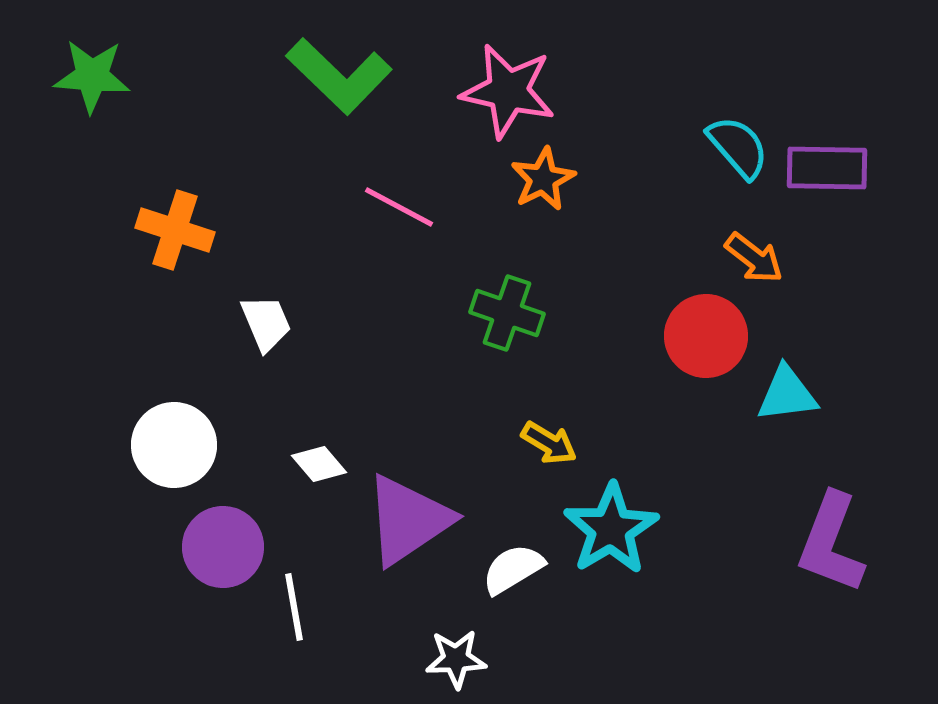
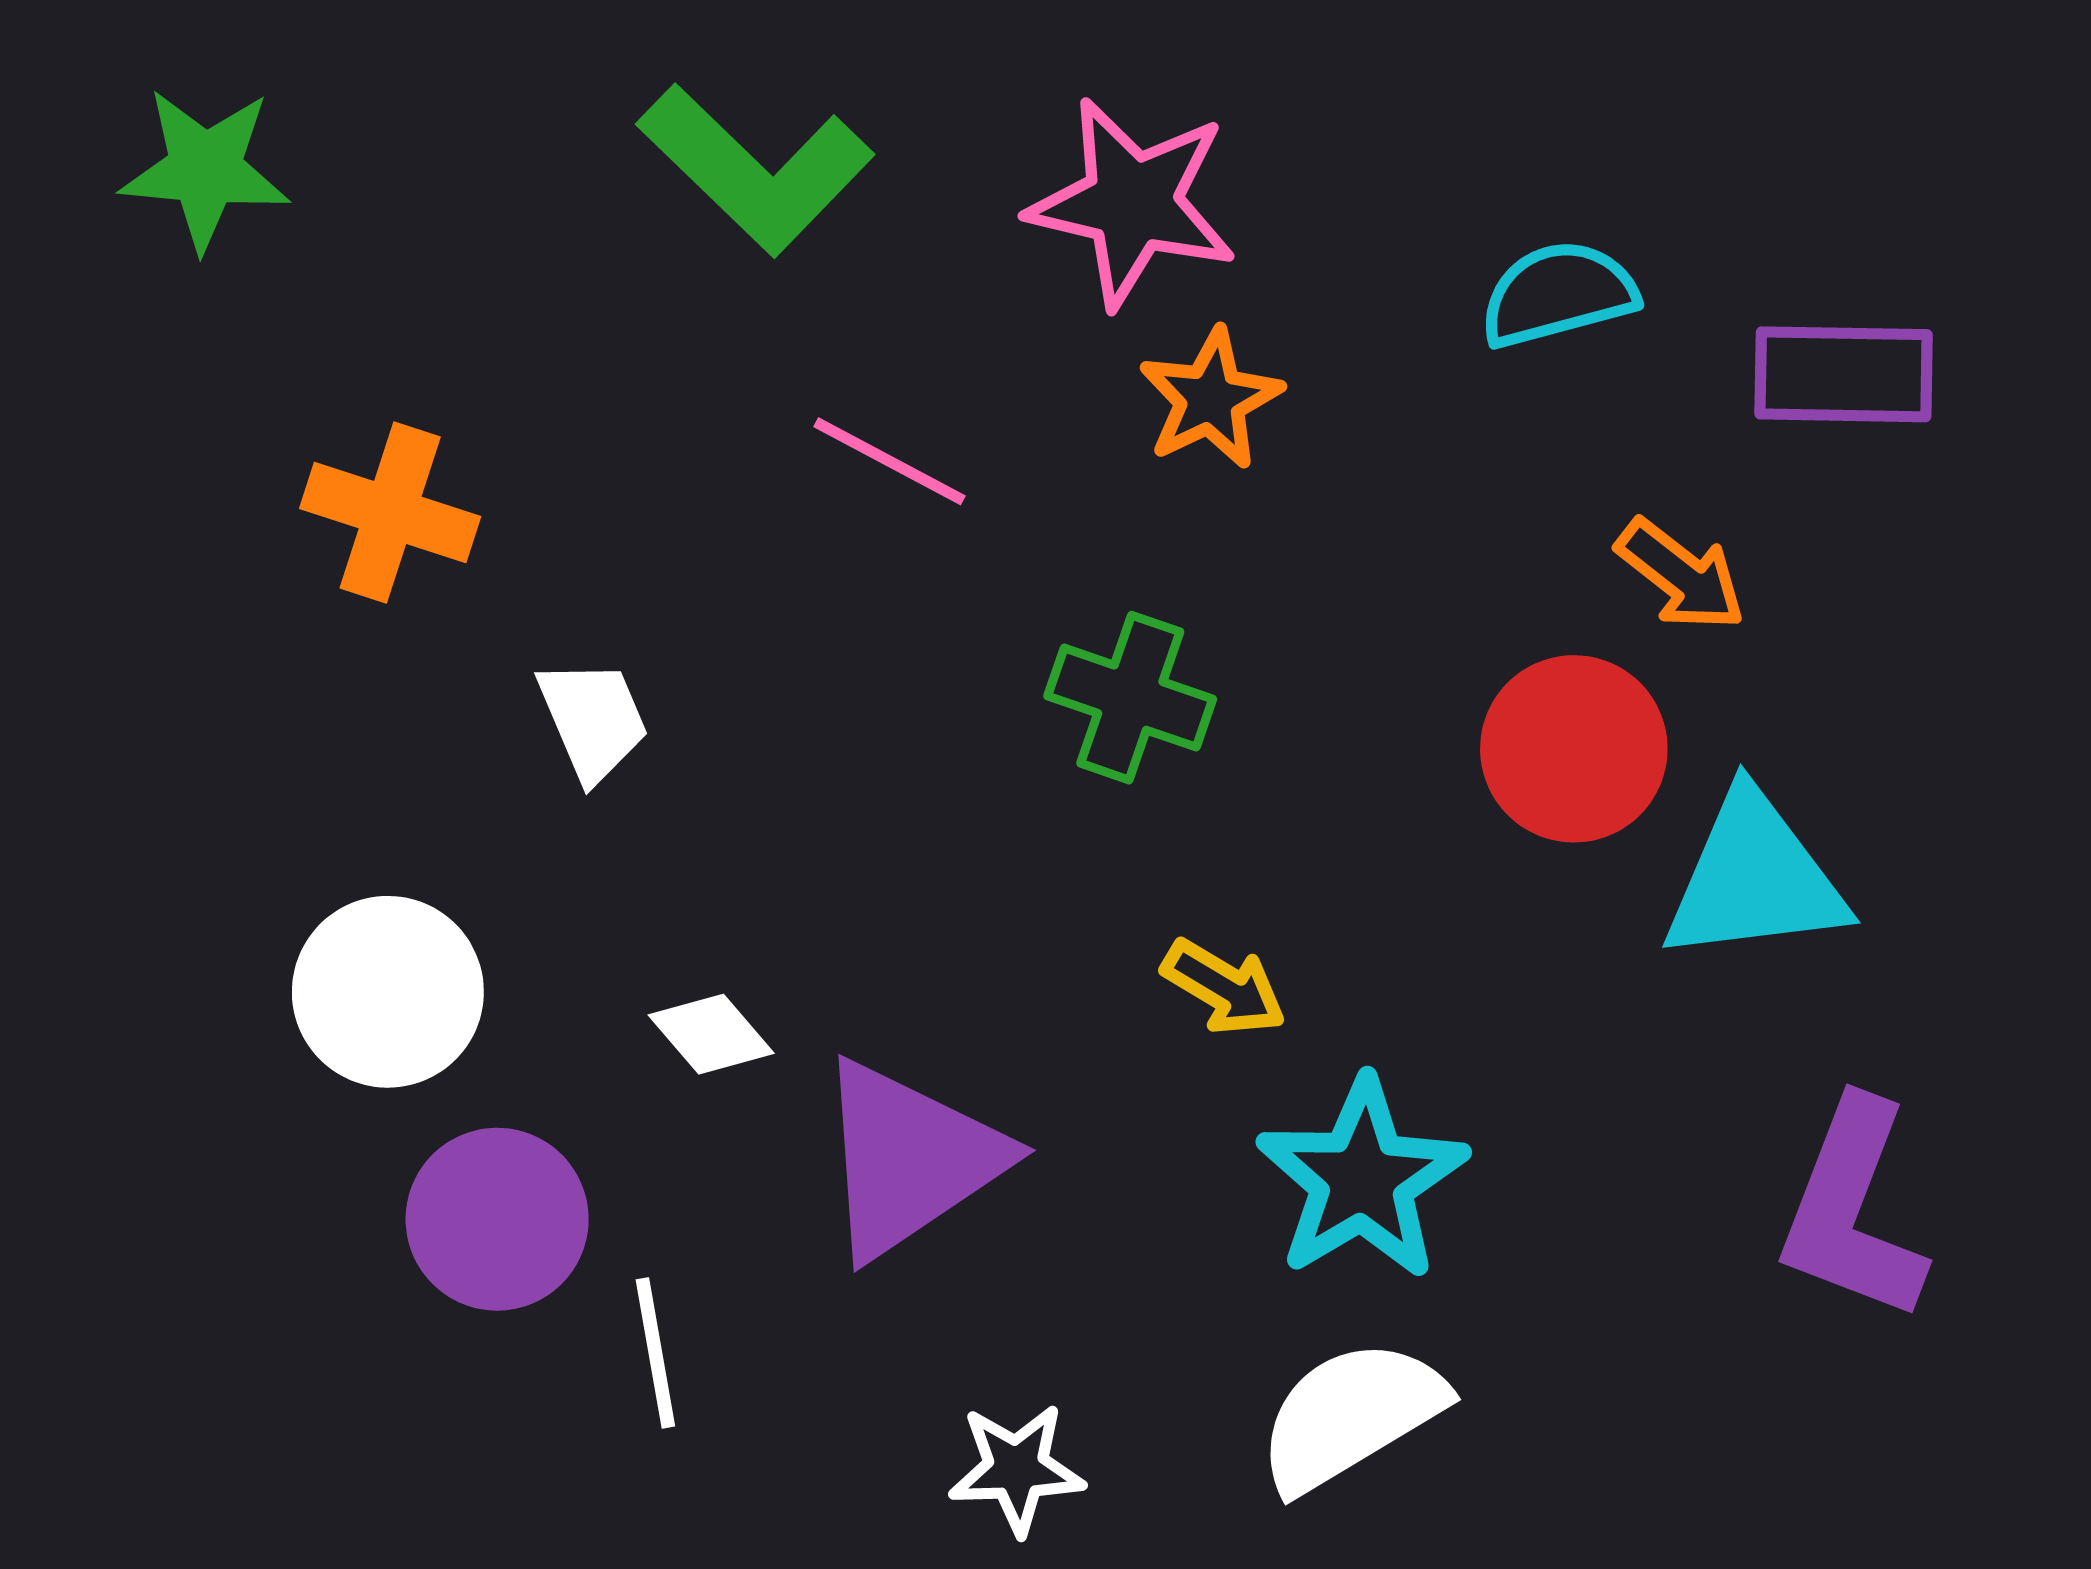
cyan semicircle: (738, 147) -> (1558, 294), moved, turned -64
cyan triangle: (787, 394) -> (1754, 878), size x1.4
white semicircle: (513, 569) -> (1351, 1415), moved, size x1.4

